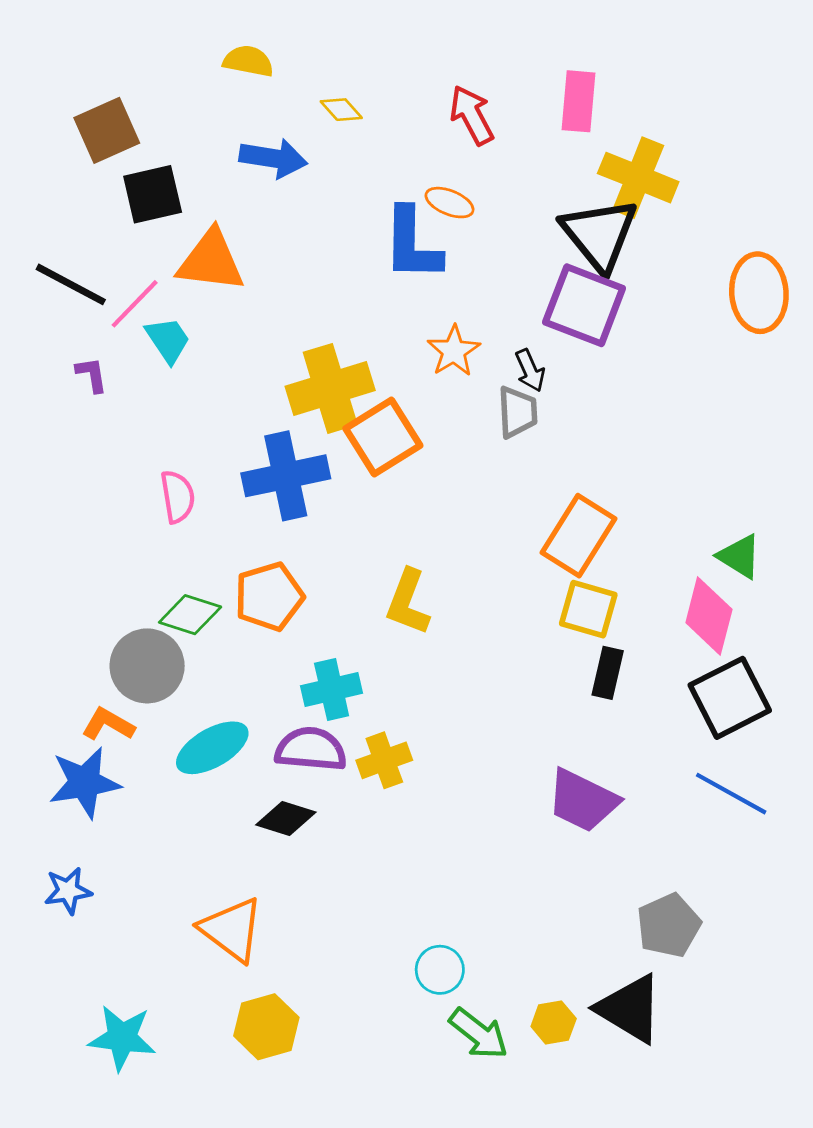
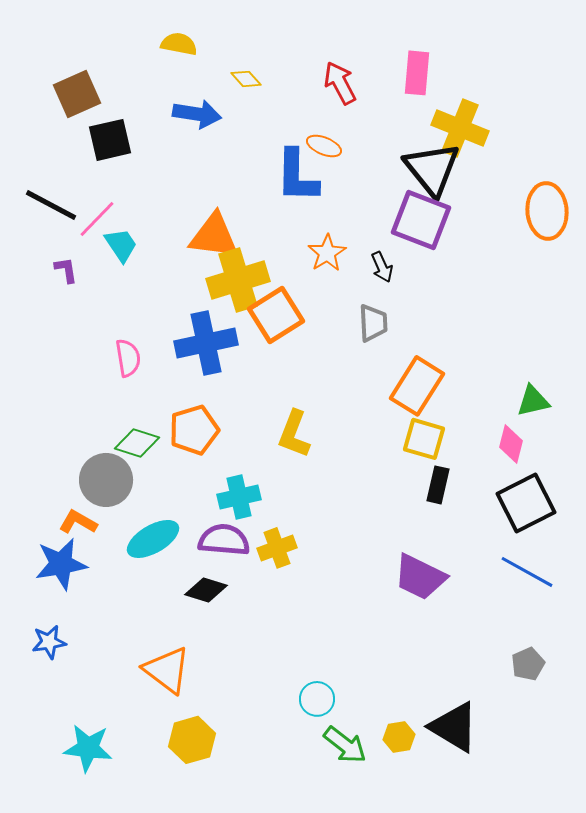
orange triangle: (211, 261) -> (214, 236), moved
gray trapezoid: (517, 412) -> (373, 323), moved
green triangle: (739, 556) -> (533, 401), turned -45
pink diamond: (709, 616) -> (511, 444), size x0.7
gray pentagon: (669, 925) -> (528, 664), moved, size x0.7

